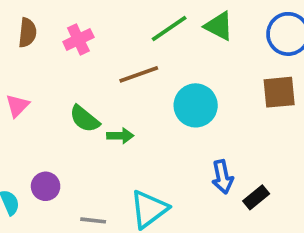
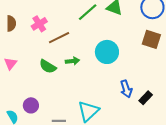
brown line: (139, 74) -> (59, 38), moved
brown square: (279, 92) -> (151, 39), turned 30
green arrow: (120, 136) -> (72, 61), moved

